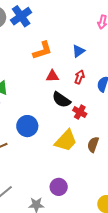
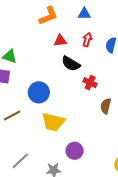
blue triangle: (78, 51) -> (84, 14), turned 40
red cross: (80, 112) -> (90, 83), moved
yellow trapezoid: (66, 141) -> (53, 122), moved, turned 65

